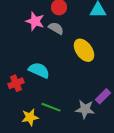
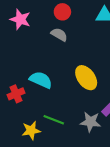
pink star: (35, 21) -> (20, 19), moved
yellow ellipse: (84, 50) -> (86, 78), moved

